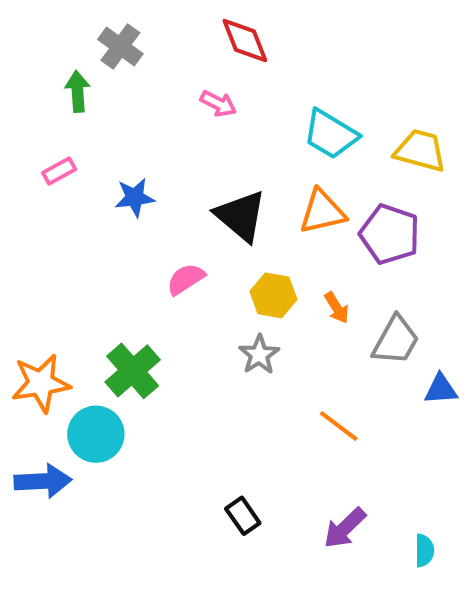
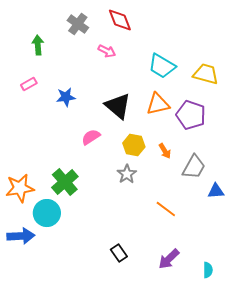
gray cross: (120, 47) -> (78, 24), moved

